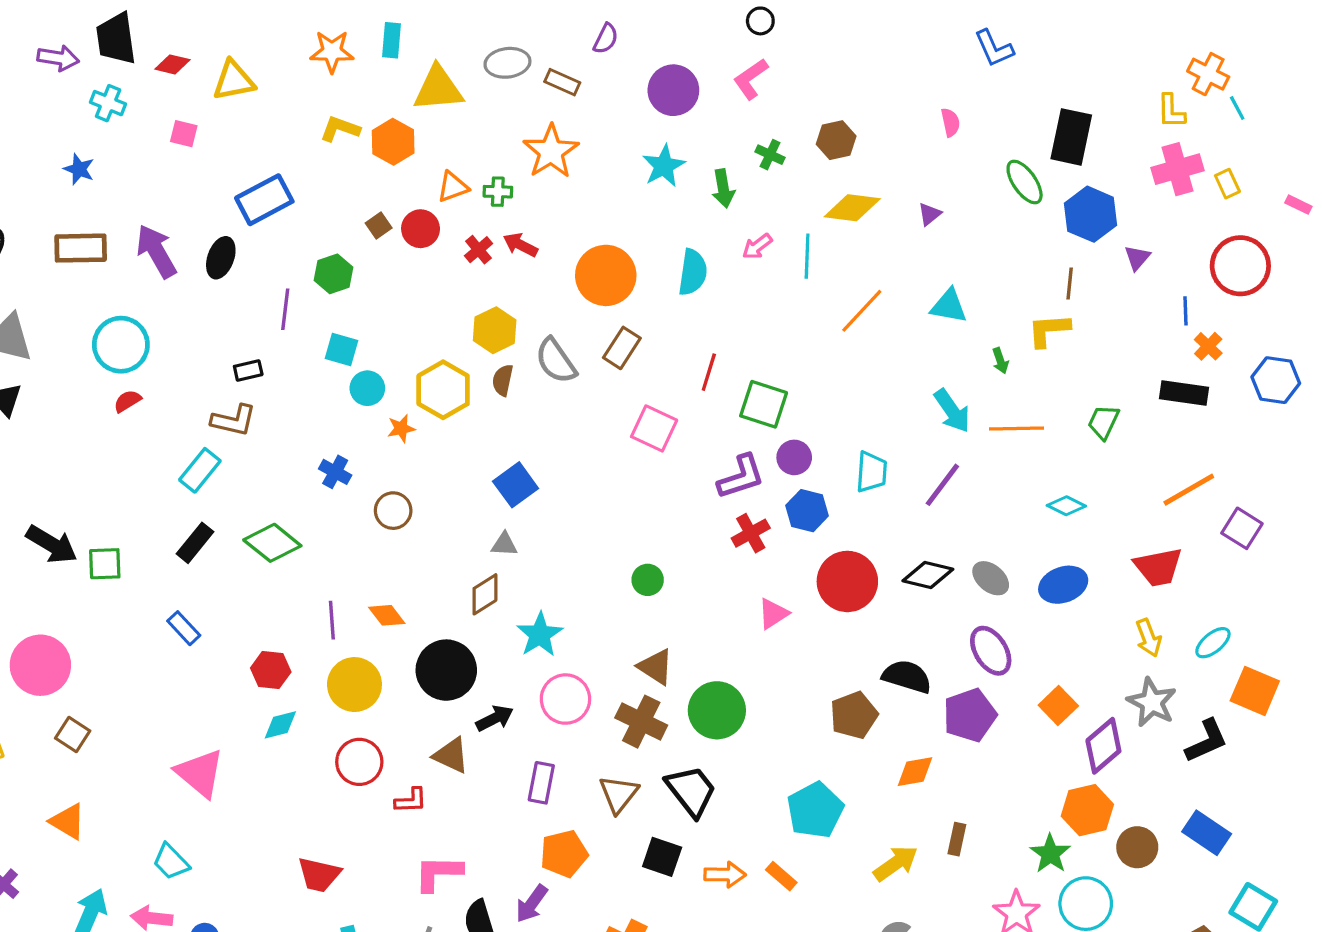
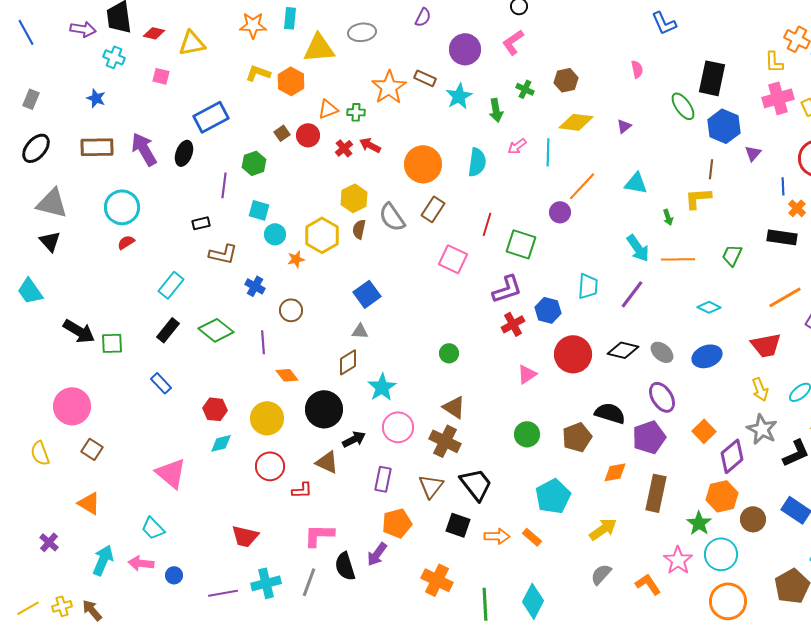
brown rectangle: (562, 82) -> (425, 78), moved
brown L-shape: (234, 420) -> (223, 254), moved
purple circle: (794, 457) -> (560, 212), moved
purple line: (332, 620) -> (263, 342), moved
green circle: (717, 710) -> (527, 434), moved, size x0.7
brown rectangle: (957, 839) -> (656, 493), moved, size x1.8

